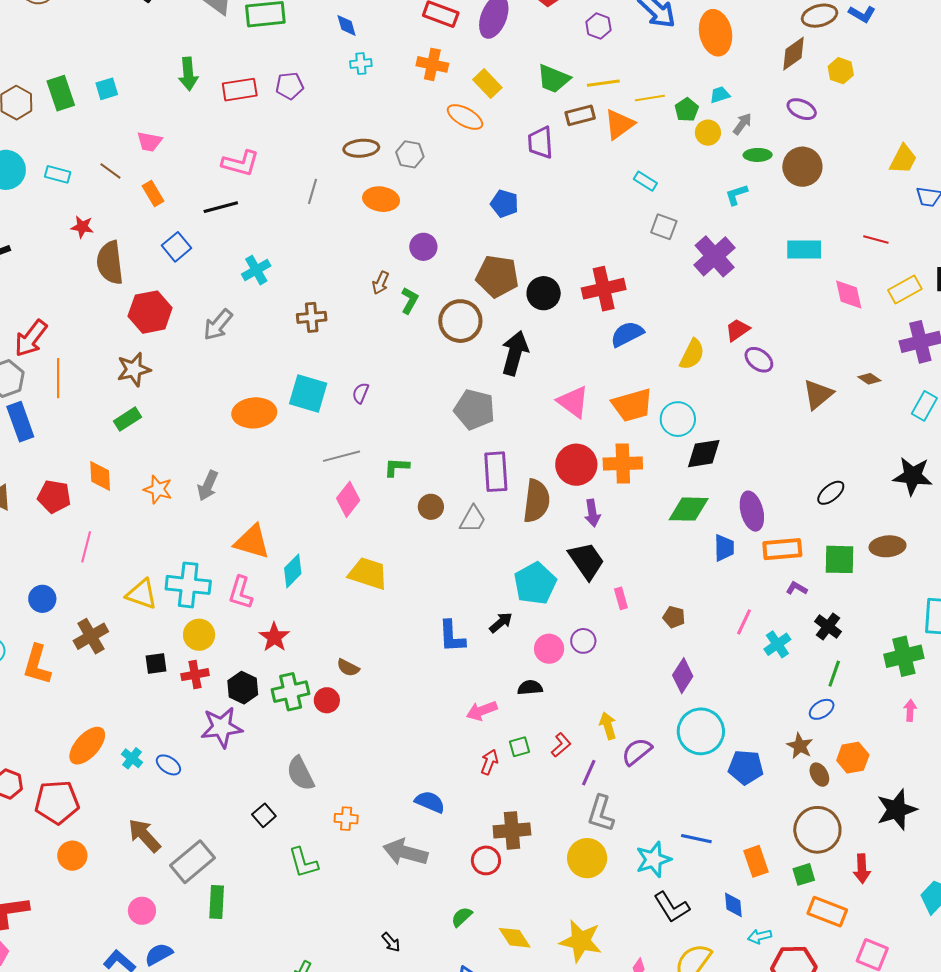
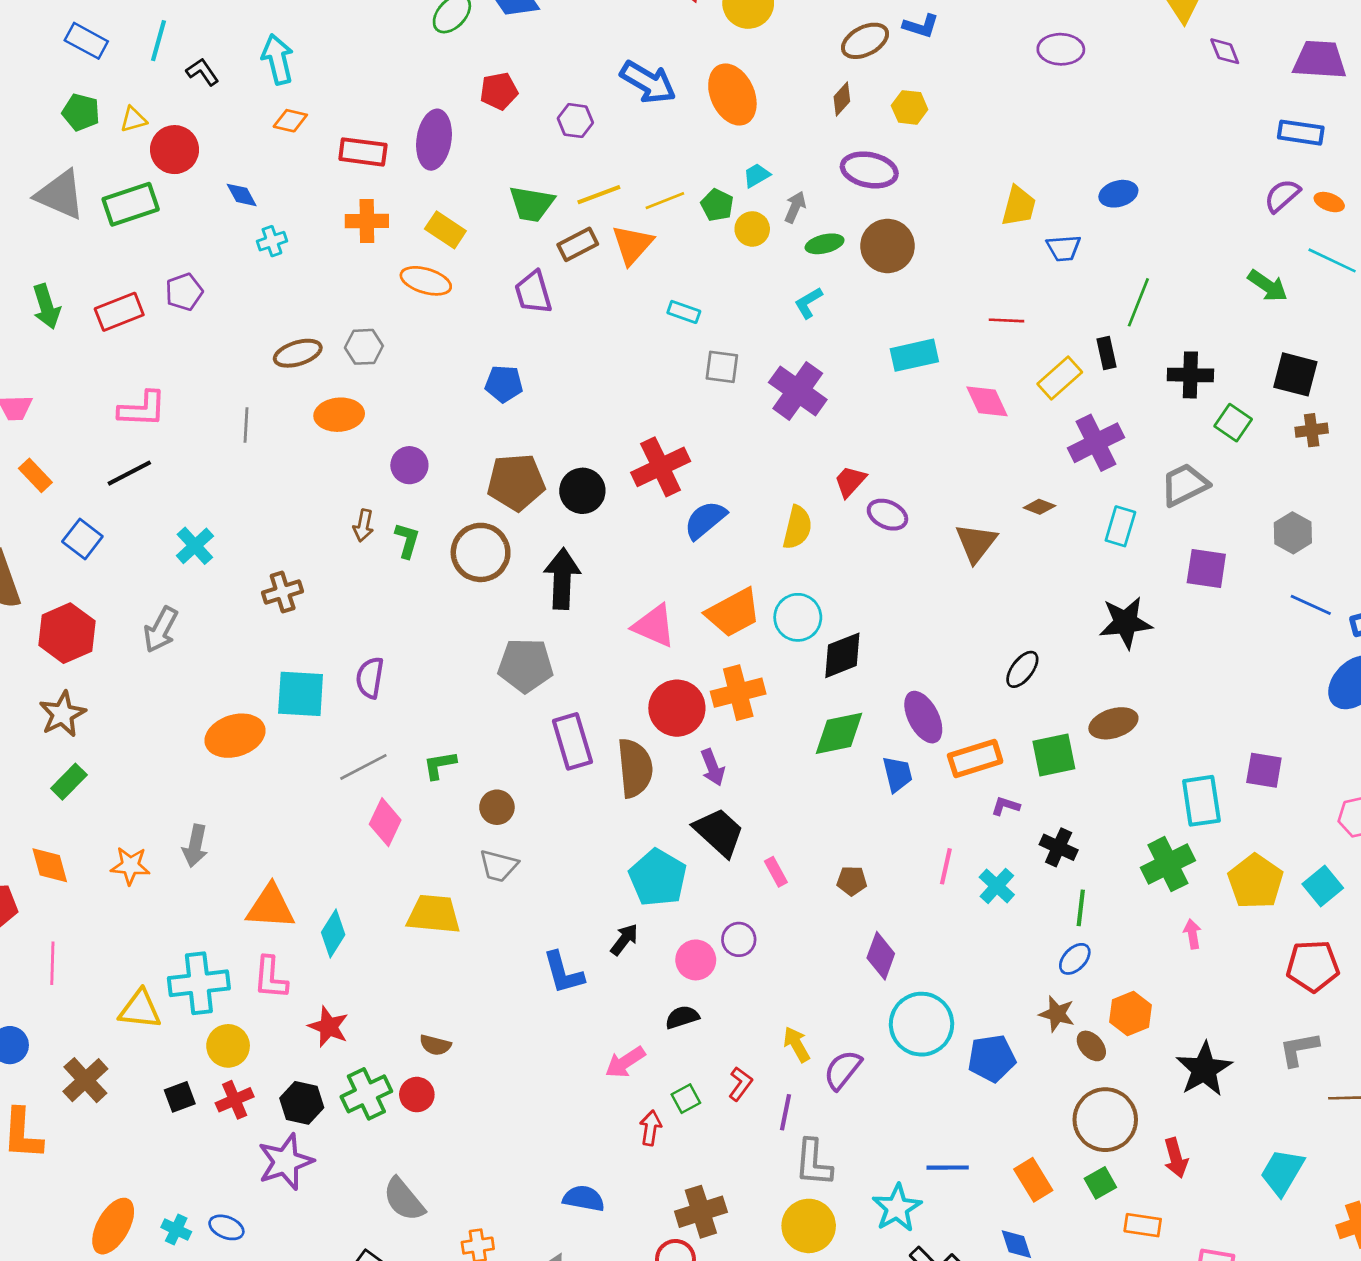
brown diamond: (794, 54) -> (842, 99), size x0.7
purple ellipse: (802, 109) -> (869, 170), size x1.4
purple semicircle: (361, 393) -> (370, 678), size x1.4
gray trapezoid: (473, 519) -> (498, 866), moved, turned 88
orange rectangle: (827, 912) -> (1143, 1225), size x0.7

